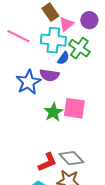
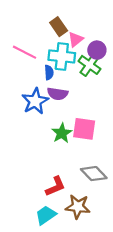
purple circle: (89, 20) -> (97, 50), moved
blue semicircle: (63, 58) -> (49, 72), moved, turned -40
gray diamond: (71, 158) -> (94, 174), moved

